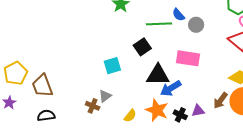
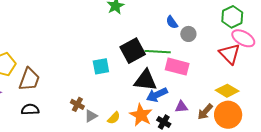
green line: (159, 24) -> (158, 52), moved
black square: (142, 47) -> (133, 51), size x1.4
brown trapezoid: (42, 86) -> (29, 79), turned -145
gray triangle: (105, 96) -> (91, 116), moved
purple triangle: (198, 111) -> (181, 107), moved

